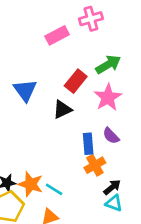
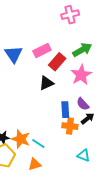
pink rectangle: (57, 35) -> (42, 51), moved
blue triangle: (25, 90) -> (14, 54), moved
orange cross: (95, 165) -> (70, 126), turned 35
black arrow: (112, 187) -> (88, 118), moved

